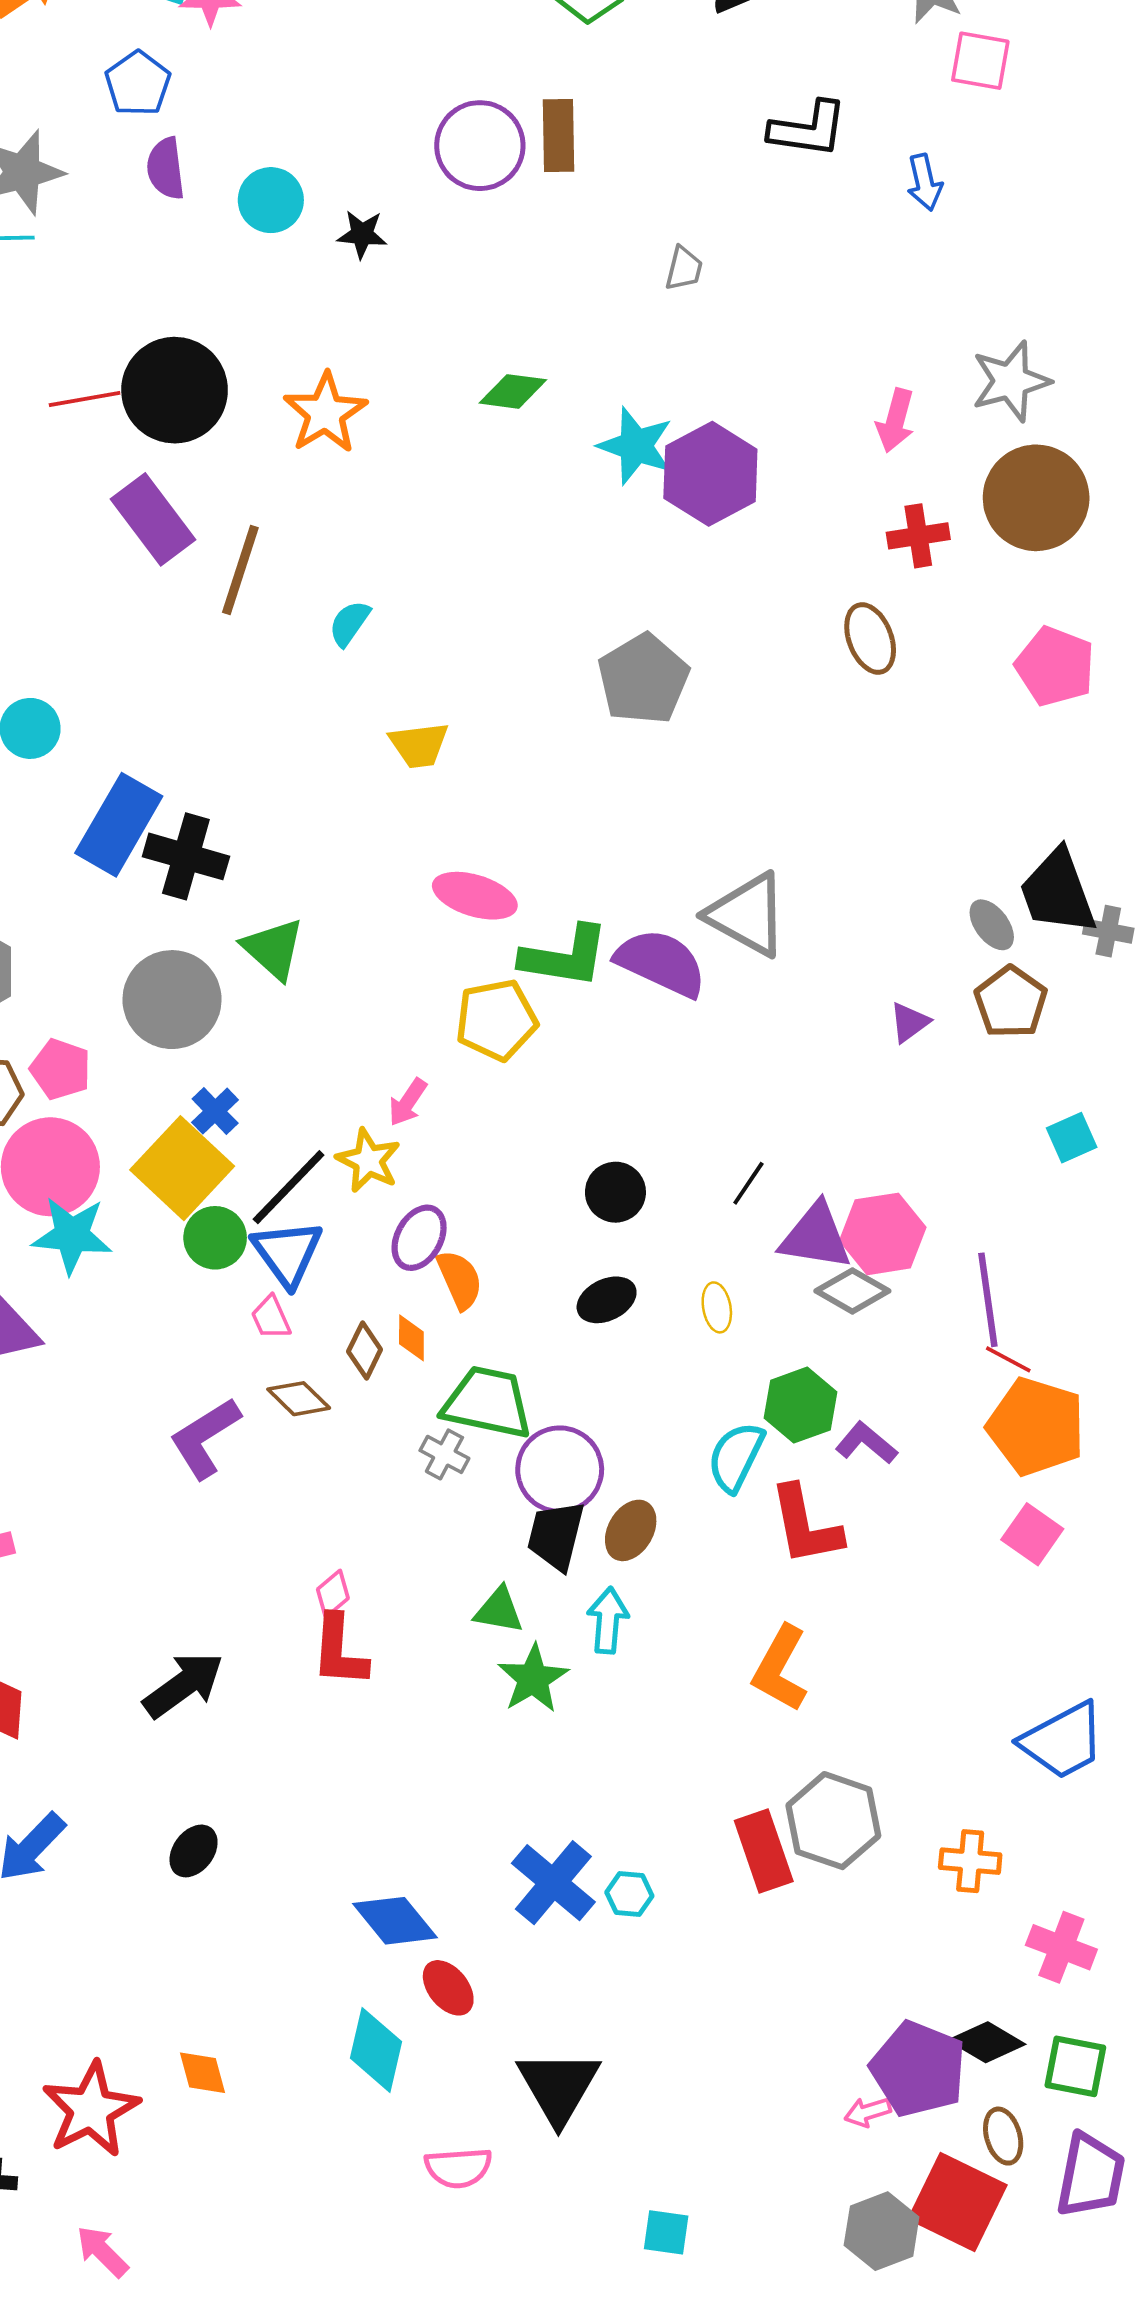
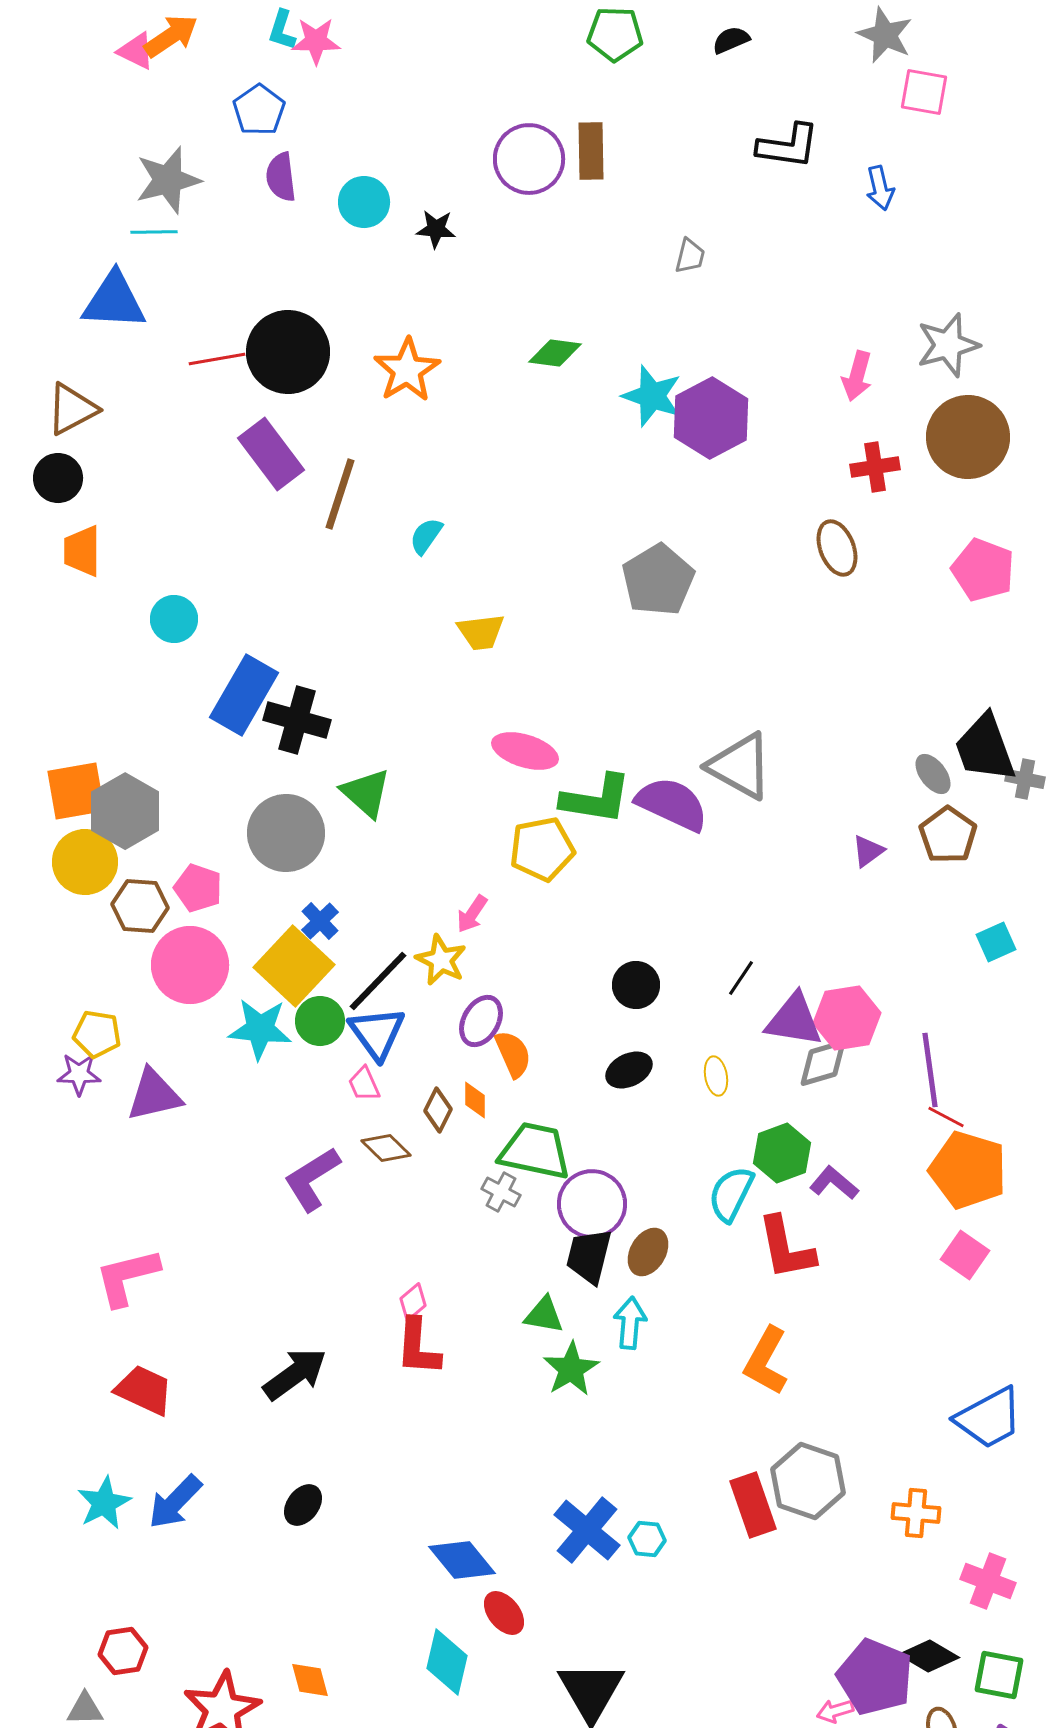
cyan star: (72, 1235) -> (260, 1029), moved
gray diamond: (852, 1291) -> (823, 1063), turned -46

